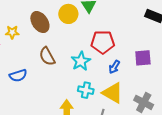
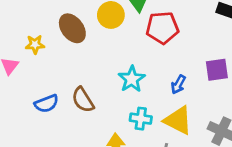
red pentagon: (103, 42) -> (162, 28), moved
brown semicircle: (47, 56) -> (83, 100), moved

